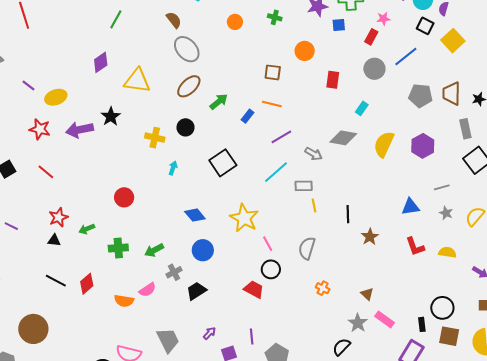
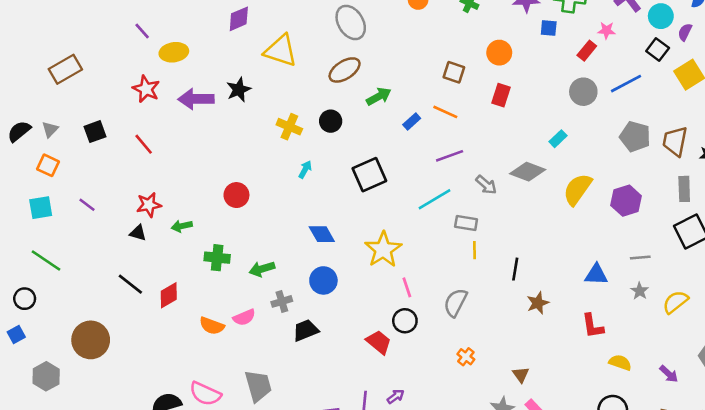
red rectangle: (333, 80) -> (501, 95), moved
yellow semicircle: (447, 252) -> (620, 363), moved
purple arrow: (209, 333) -> (396, 396), moved

